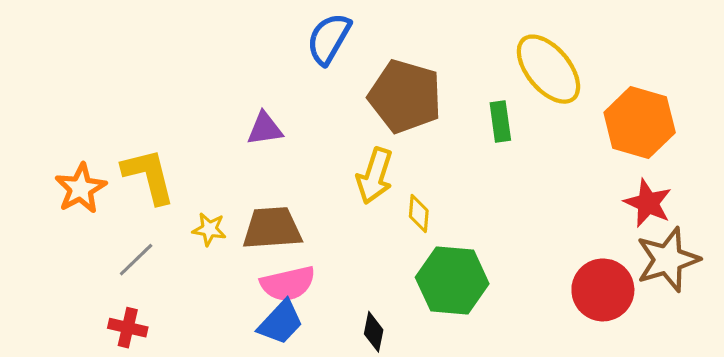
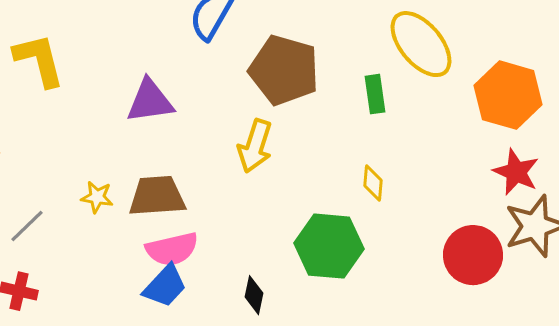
purple triangle: (265, 129) -> (150, 101), size x1.4
yellow L-shape: (149, 176) -> (39, 60), moved
yellow diamond: (419, 214) -> (373, 183), moved

